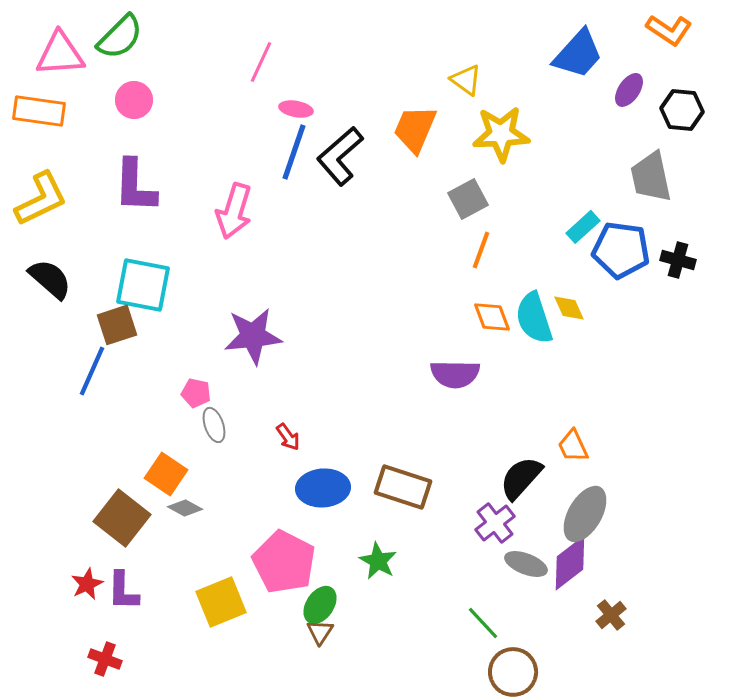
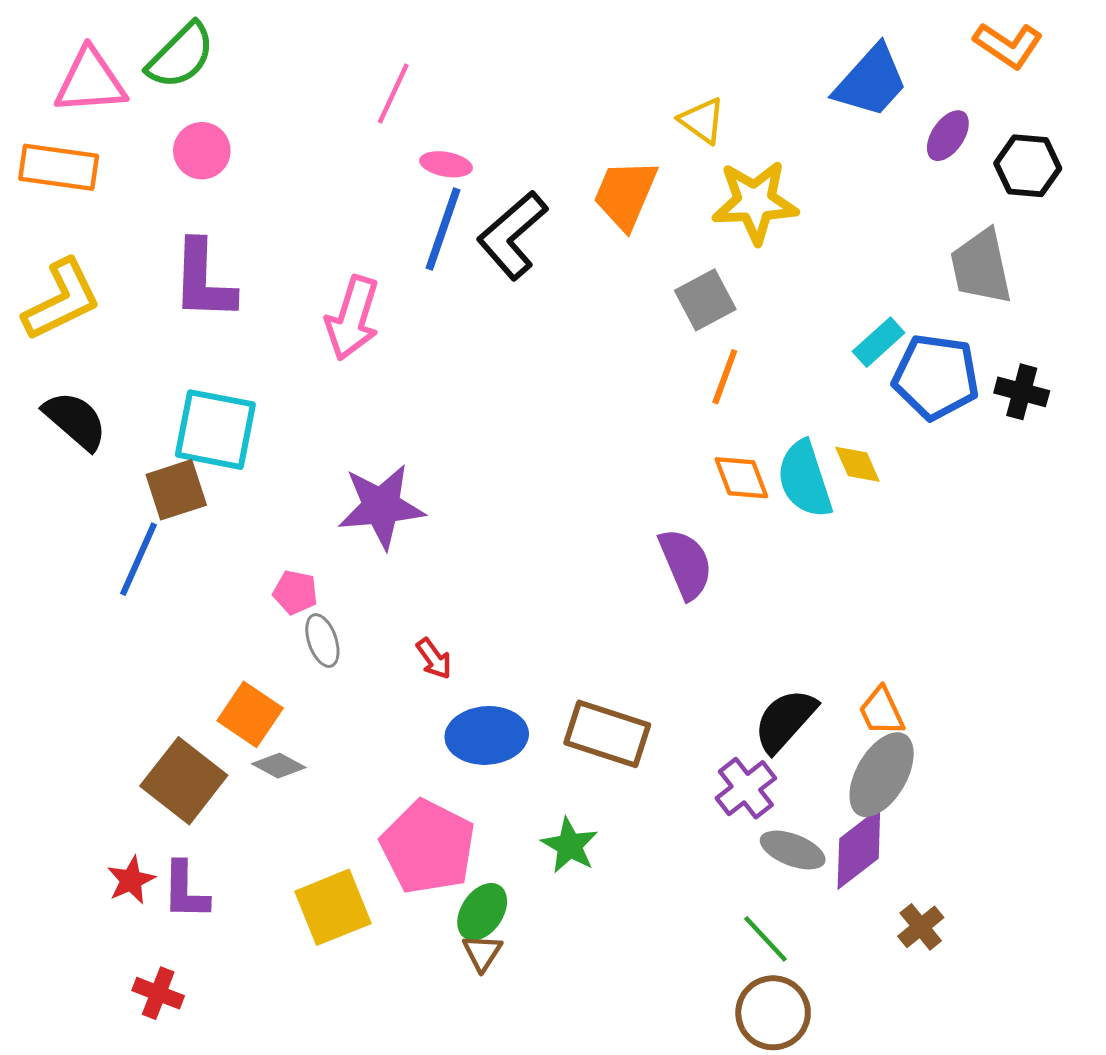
purple semicircle: (455, 374) -> (686, 564), turned -114
orange trapezoid: (573, 446) -> (882, 711), moved
green line: (483, 623) -> (766, 939), moved

